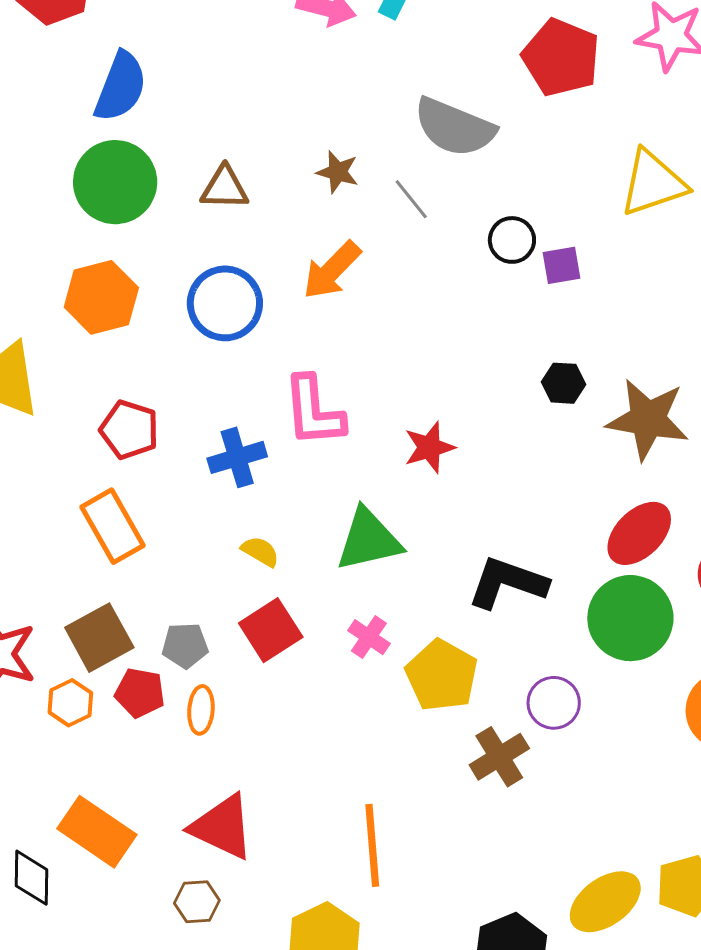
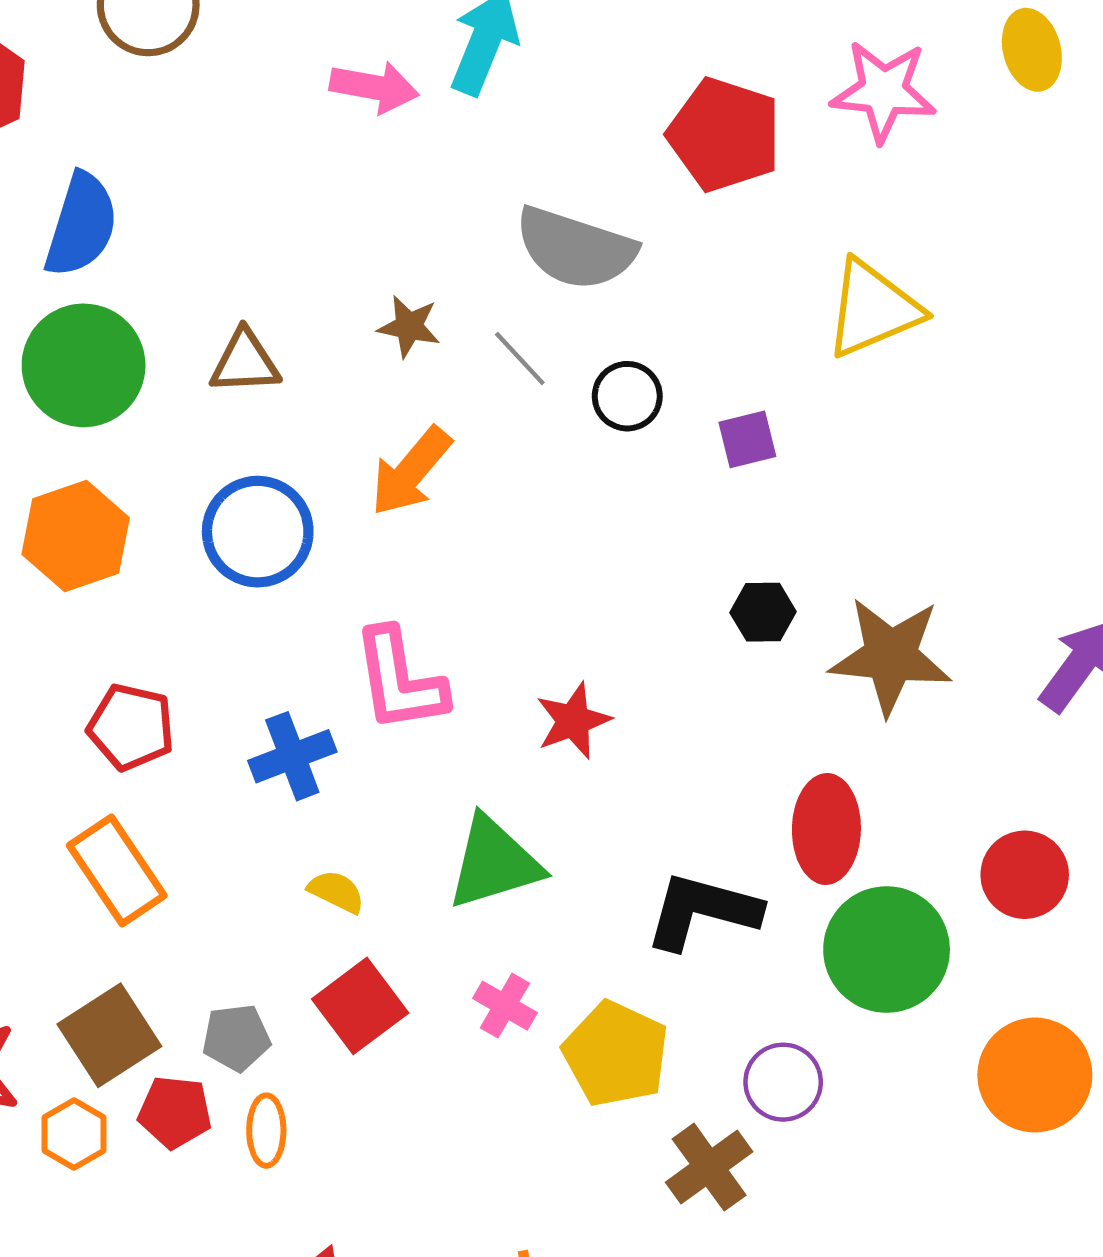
black circle: (512, 240) -> (627, 396), moved
red ellipse: (639, 533) -> (826, 829), moved, turned -40

